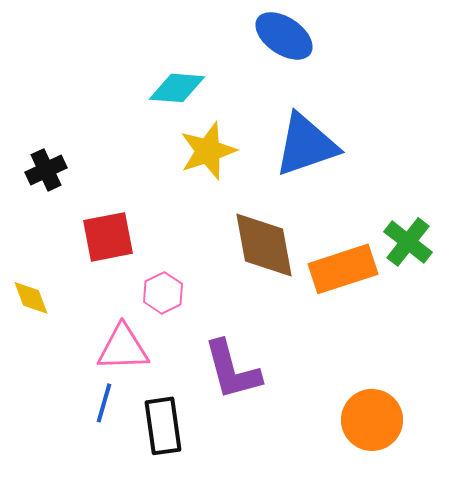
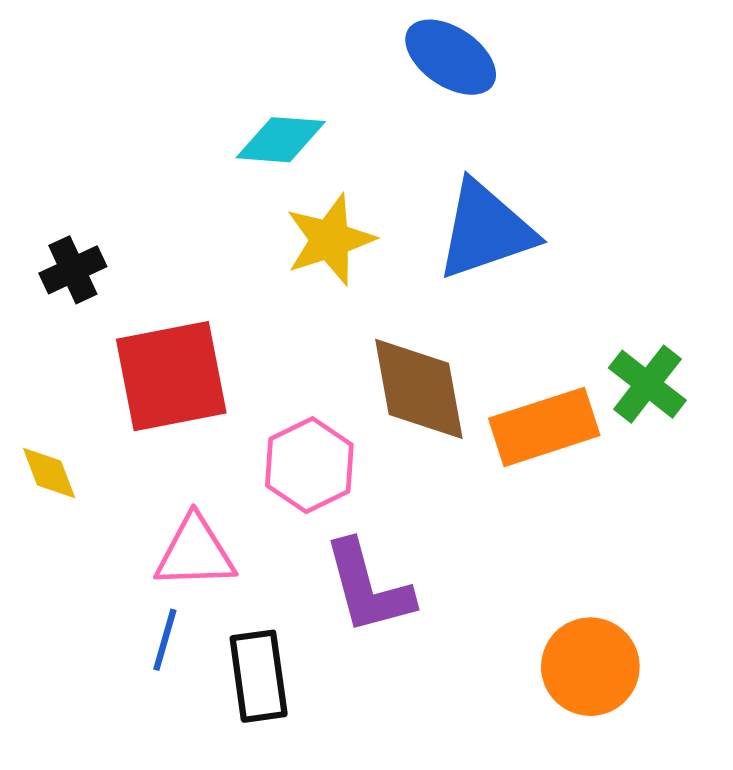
red square: (108, 237) -> (171, 376), size x1.4
pink hexagon: (163, 293) -> (309, 465), moved, size x1.4

